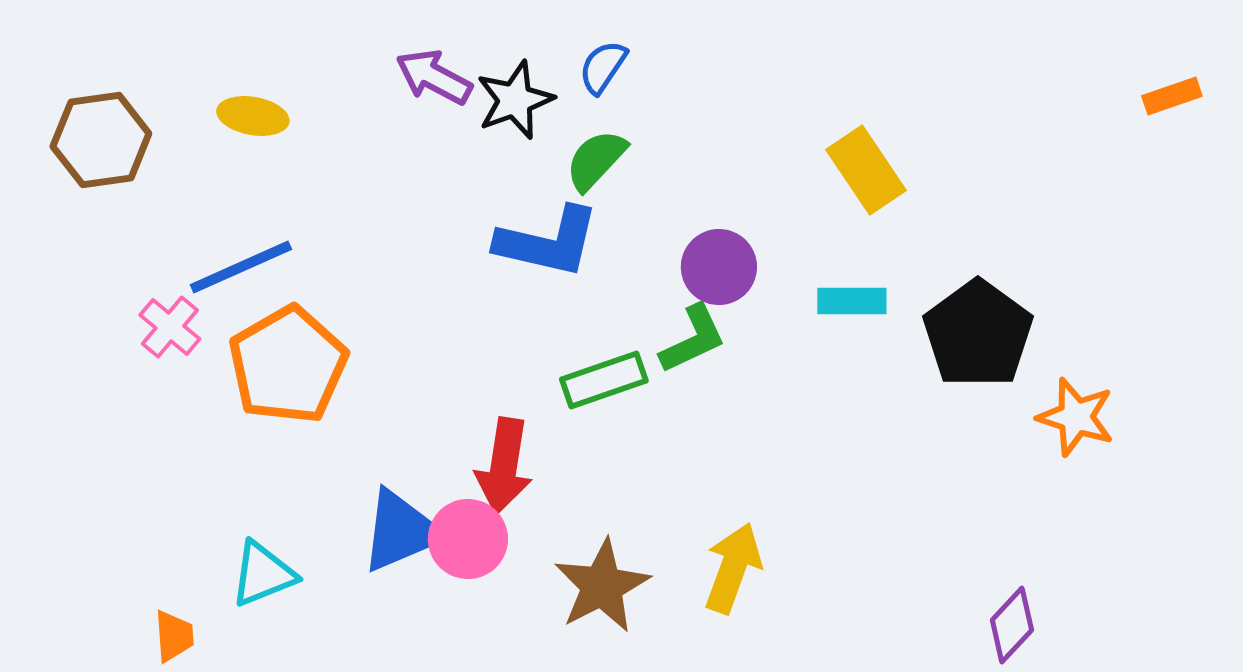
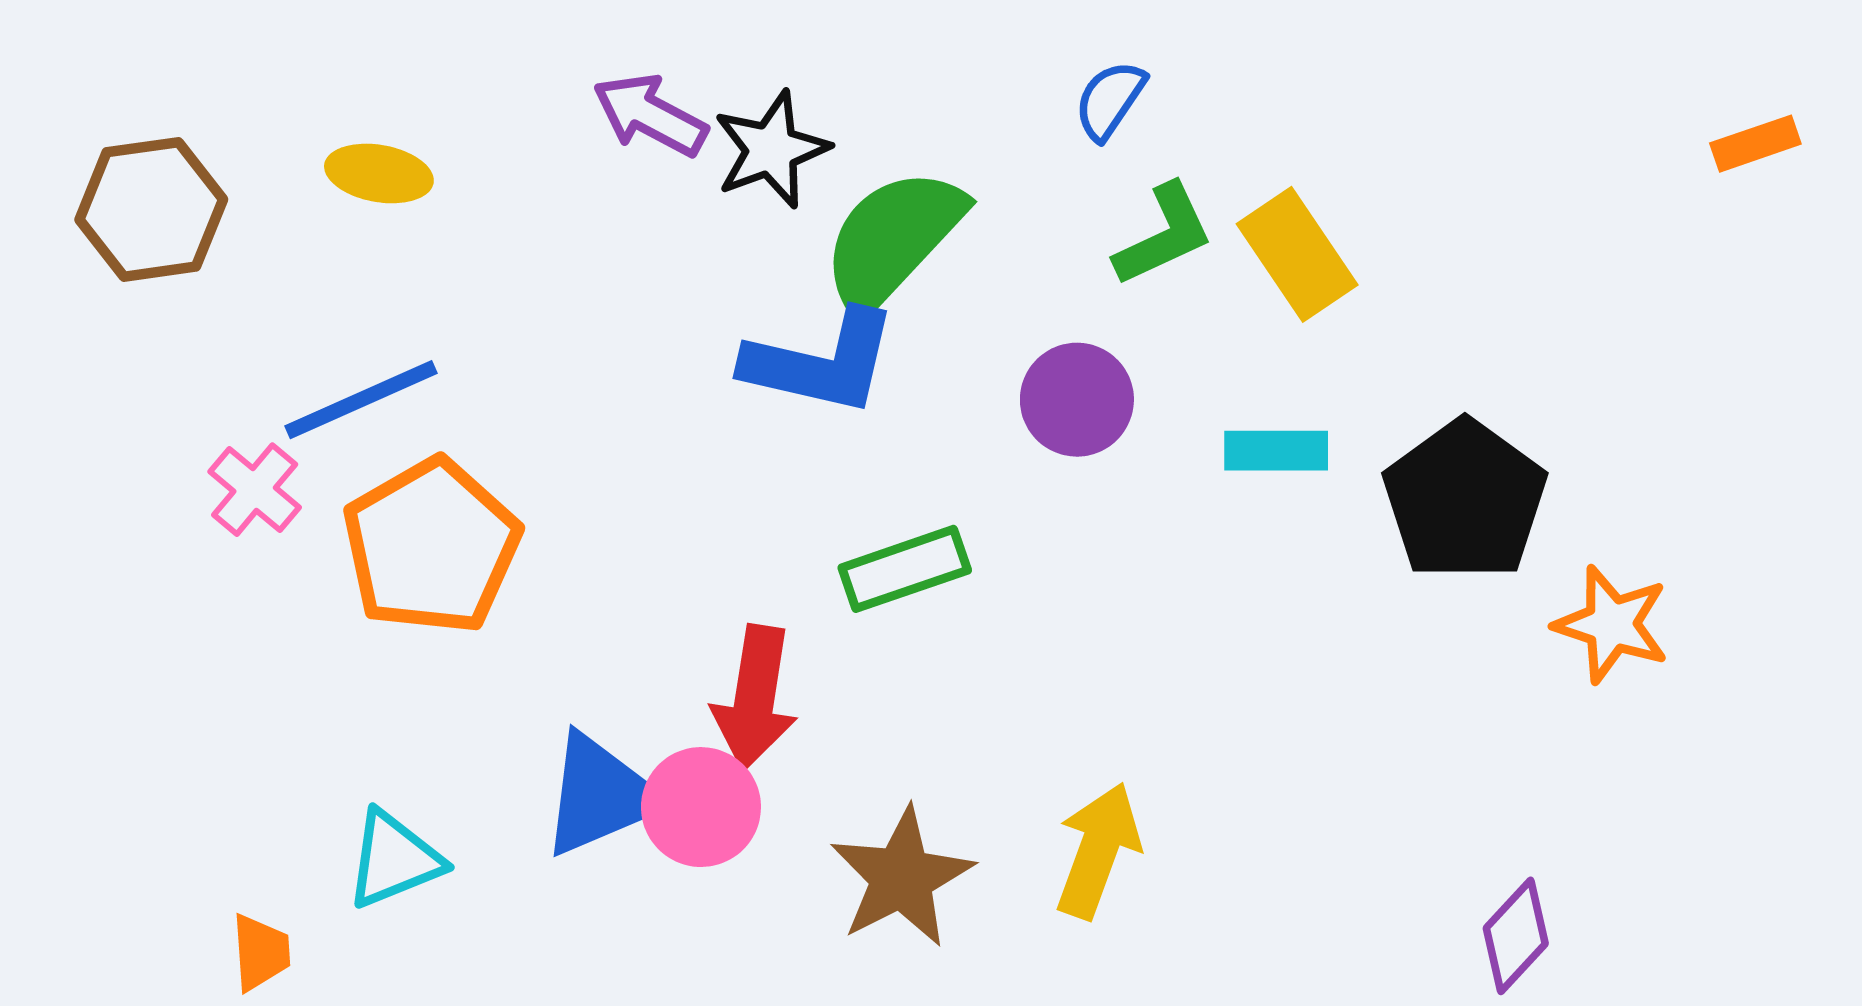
blue semicircle: (603, 67) -> (1110, 100), moved
green semicircle: (596, 160) -> (893, 239), size x1.6
green L-shape: (693, 339) -> (1164, 235), moved

